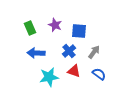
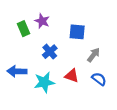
purple star: (55, 25) -> (42, 21), moved
blue cross: (69, 51) -> (50, 52), moved
blue arrow: (36, 53) -> (17, 71), moved

